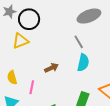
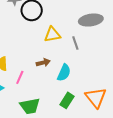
yellow triangle: (21, 41) -> (52, 35), moved
cyan semicircle: (83, 63) -> (64, 73), moved

